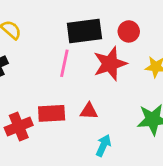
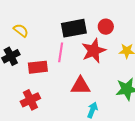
red triangle: (89, 111) -> (80, 86), size x1.5
red rectangle: (52, 113) -> (38, 67), moved

